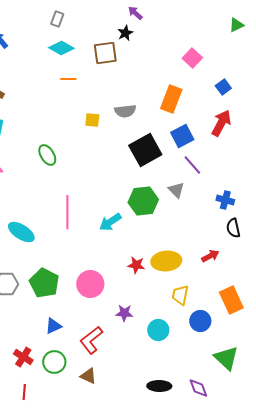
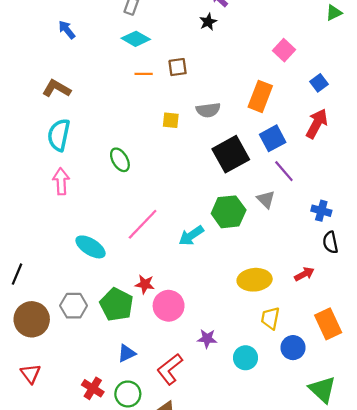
brown square: (105, 53) -> (178, 67), moved, size x0.7
pink line: (67, 212) -> (143, 224), turned 44
red star: (136, 265) -> (145, 284), moved

